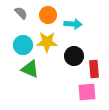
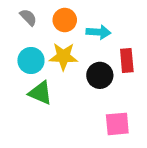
red rectangle: (94, 69) -> (127, 61), moved

